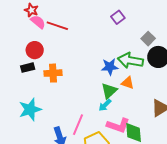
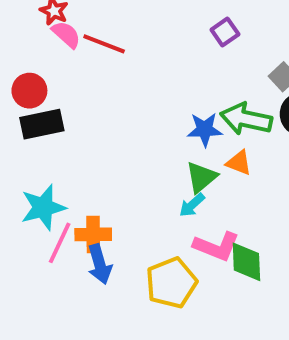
red circle: (35, 50) -> (29, 91), moved
black rectangle: (28, 68) -> (42, 124), size x1.5
orange cross: (53, 73) -> (93, 234), moved
pink line: (78, 125) -> (60, 243), moved

